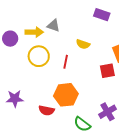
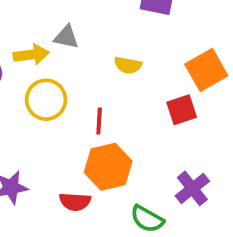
red line: (66, 62) -> (99, 121), moved

